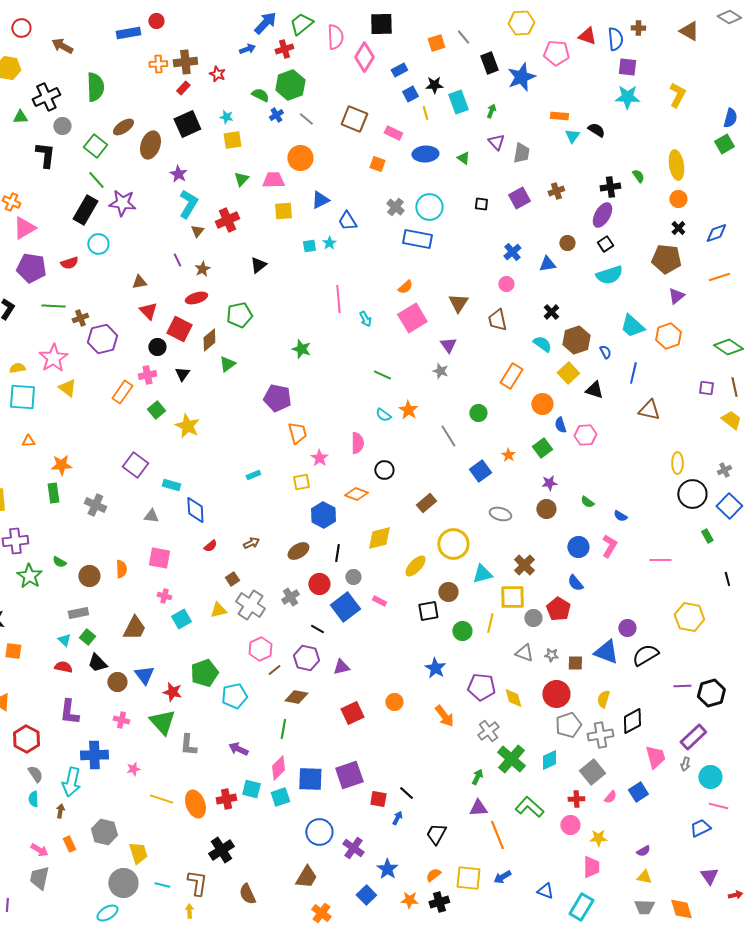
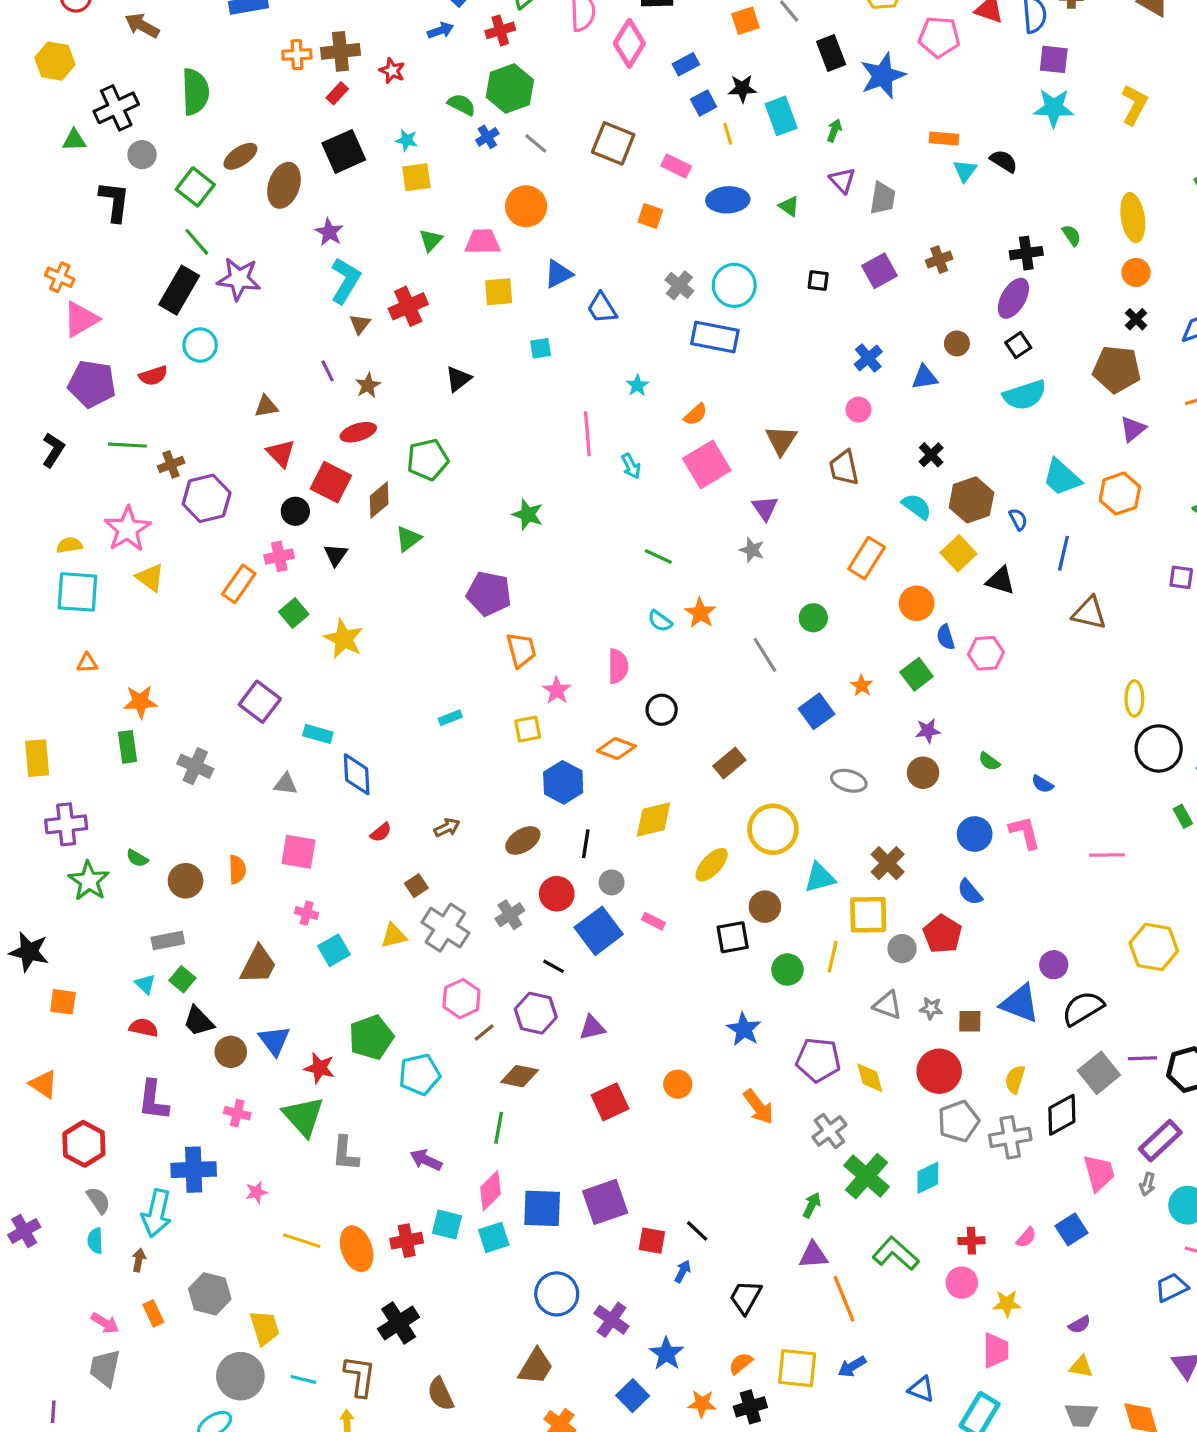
cyan star: (329, 243) -> (637, 385), moved
pink L-shape: (609, 546) -> (1025, 832), turned -45
gray square: (592, 772) -> (1099, 1073), moved

